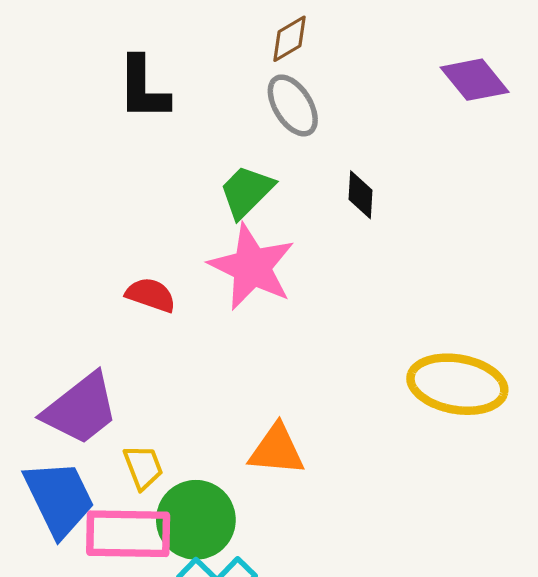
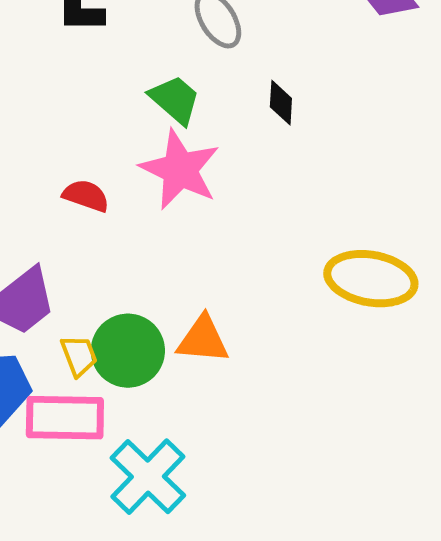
green trapezoid: (246, 192) -> (175, 100), turned 86
green circle: (196, 520) -> (128, 351), moved

